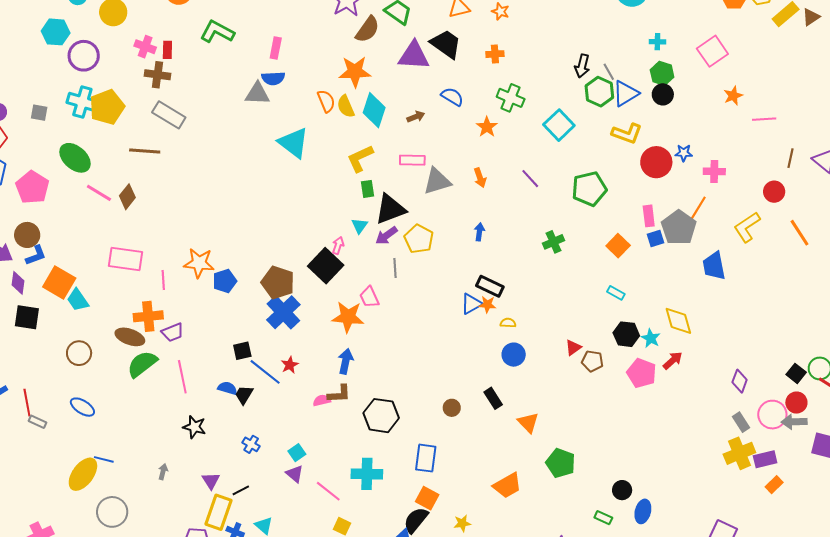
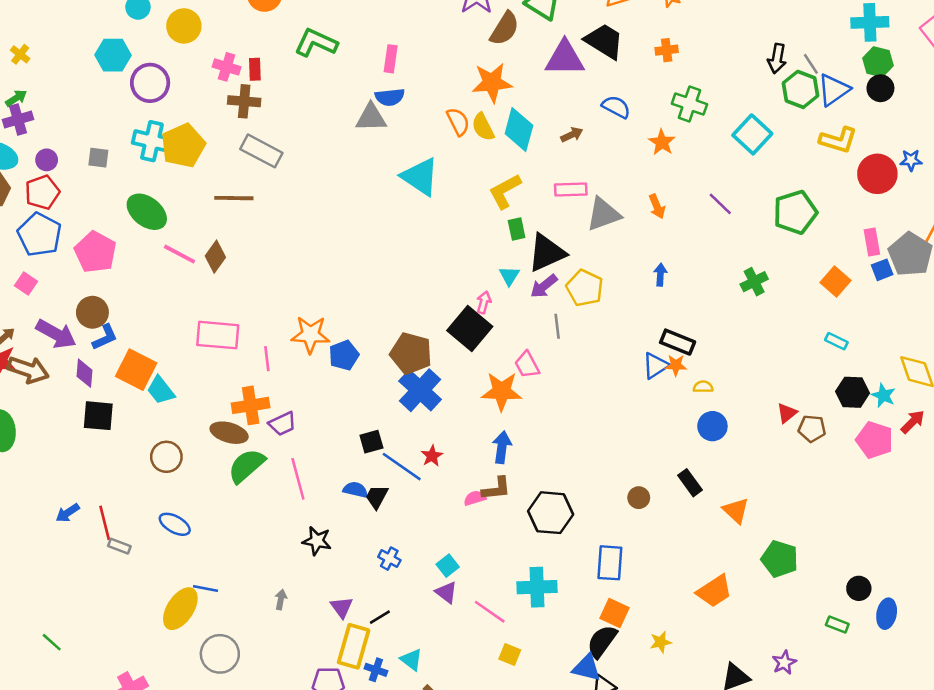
cyan cross: (657, 42) -> (870, 22), size x1.8

